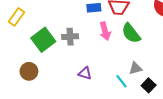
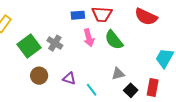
gray cross: (70, 37) -> (55, 43), turned 35
brown circle: (29, 71) -> (39, 76), moved
cyan line: (121, 81) -> (92, 90), moved

